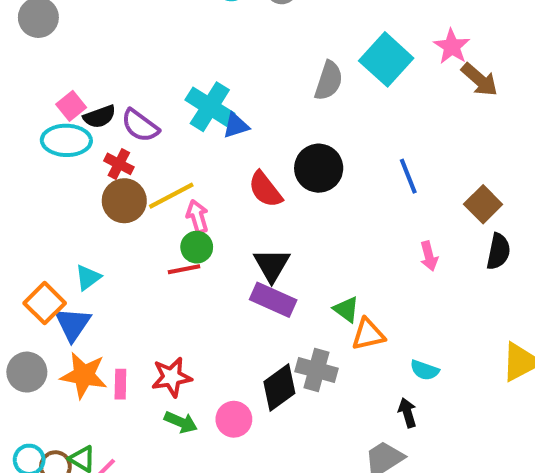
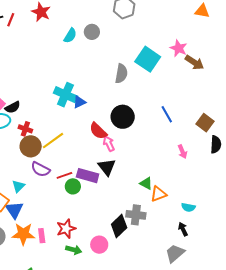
purple semicircle: (140, 126) -> (40, 169), moved
pink arrow: (197, 217) -> (109, 144), moved
green circle: (197, 247) -> (73, 186), moved
purple rectangle: (273, 300) -> (88, 176), moved

